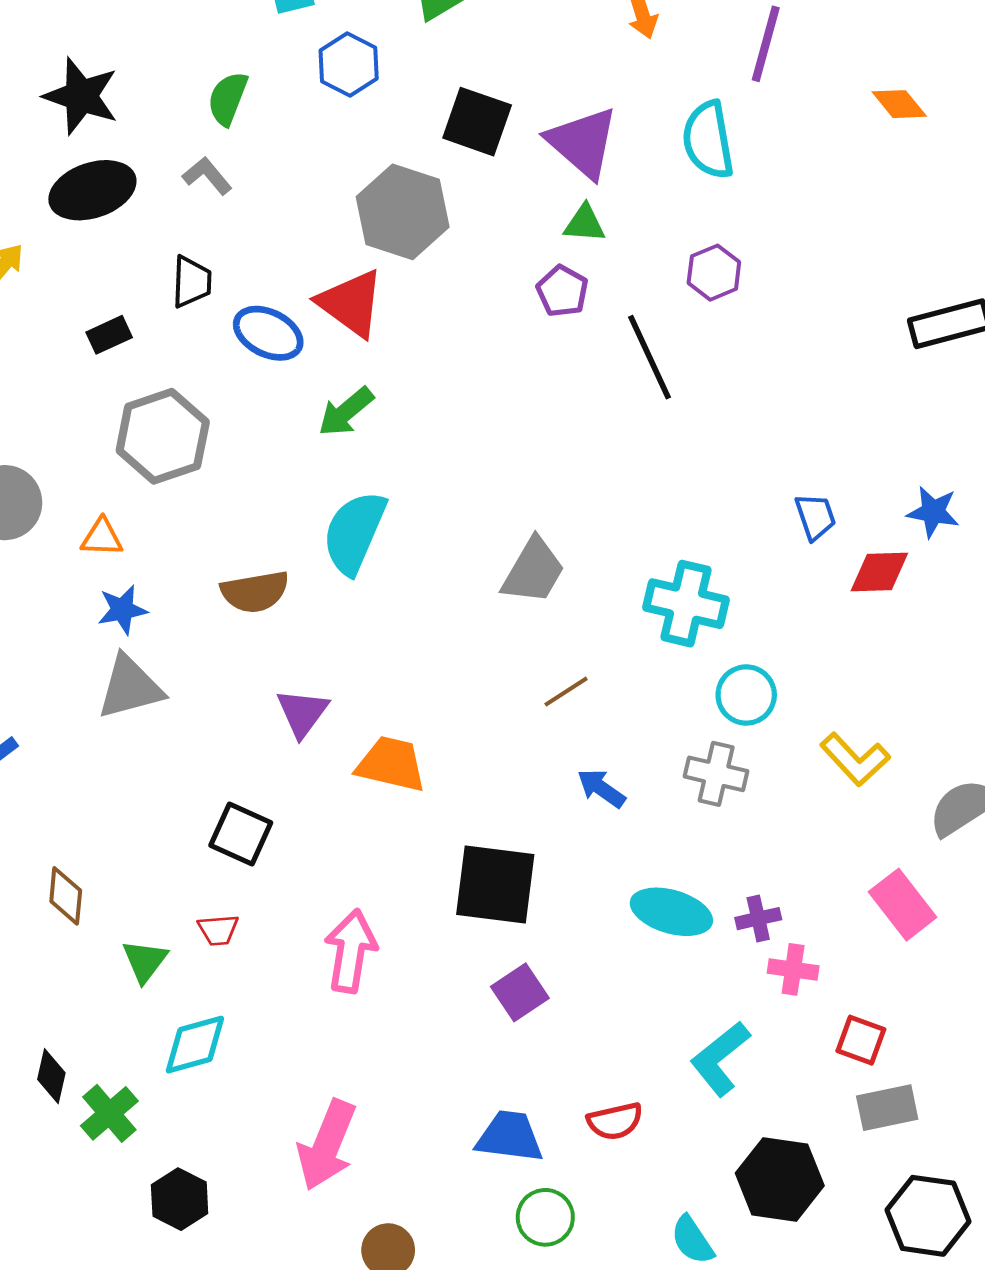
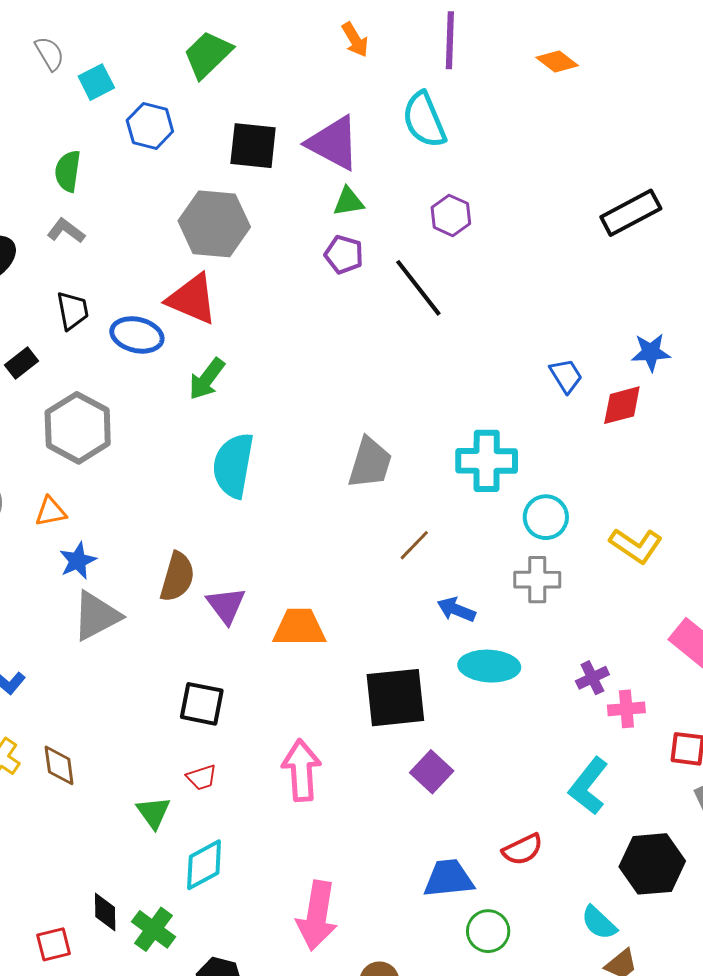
brown semicircle: (255, 592) -> (177, 577), moved, turned -51
brown diamond: (66, 896) -> (59, 765), moved
cyan ellipse: (671, 912) -> (489, 666), moved

